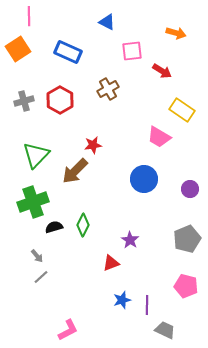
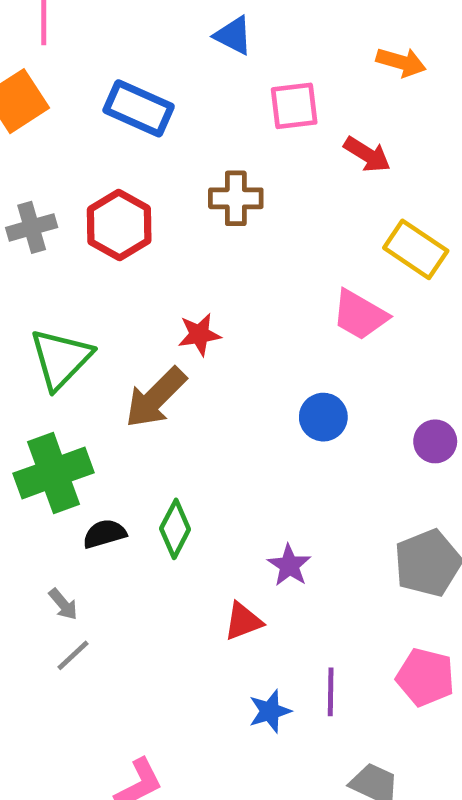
brown cross: (108, 89) -> (236, 198), turned 30
blue circle: (144, 179) -> (323, 417), size x0.7
purple line: (147, 305) -> (331, 692), moved

